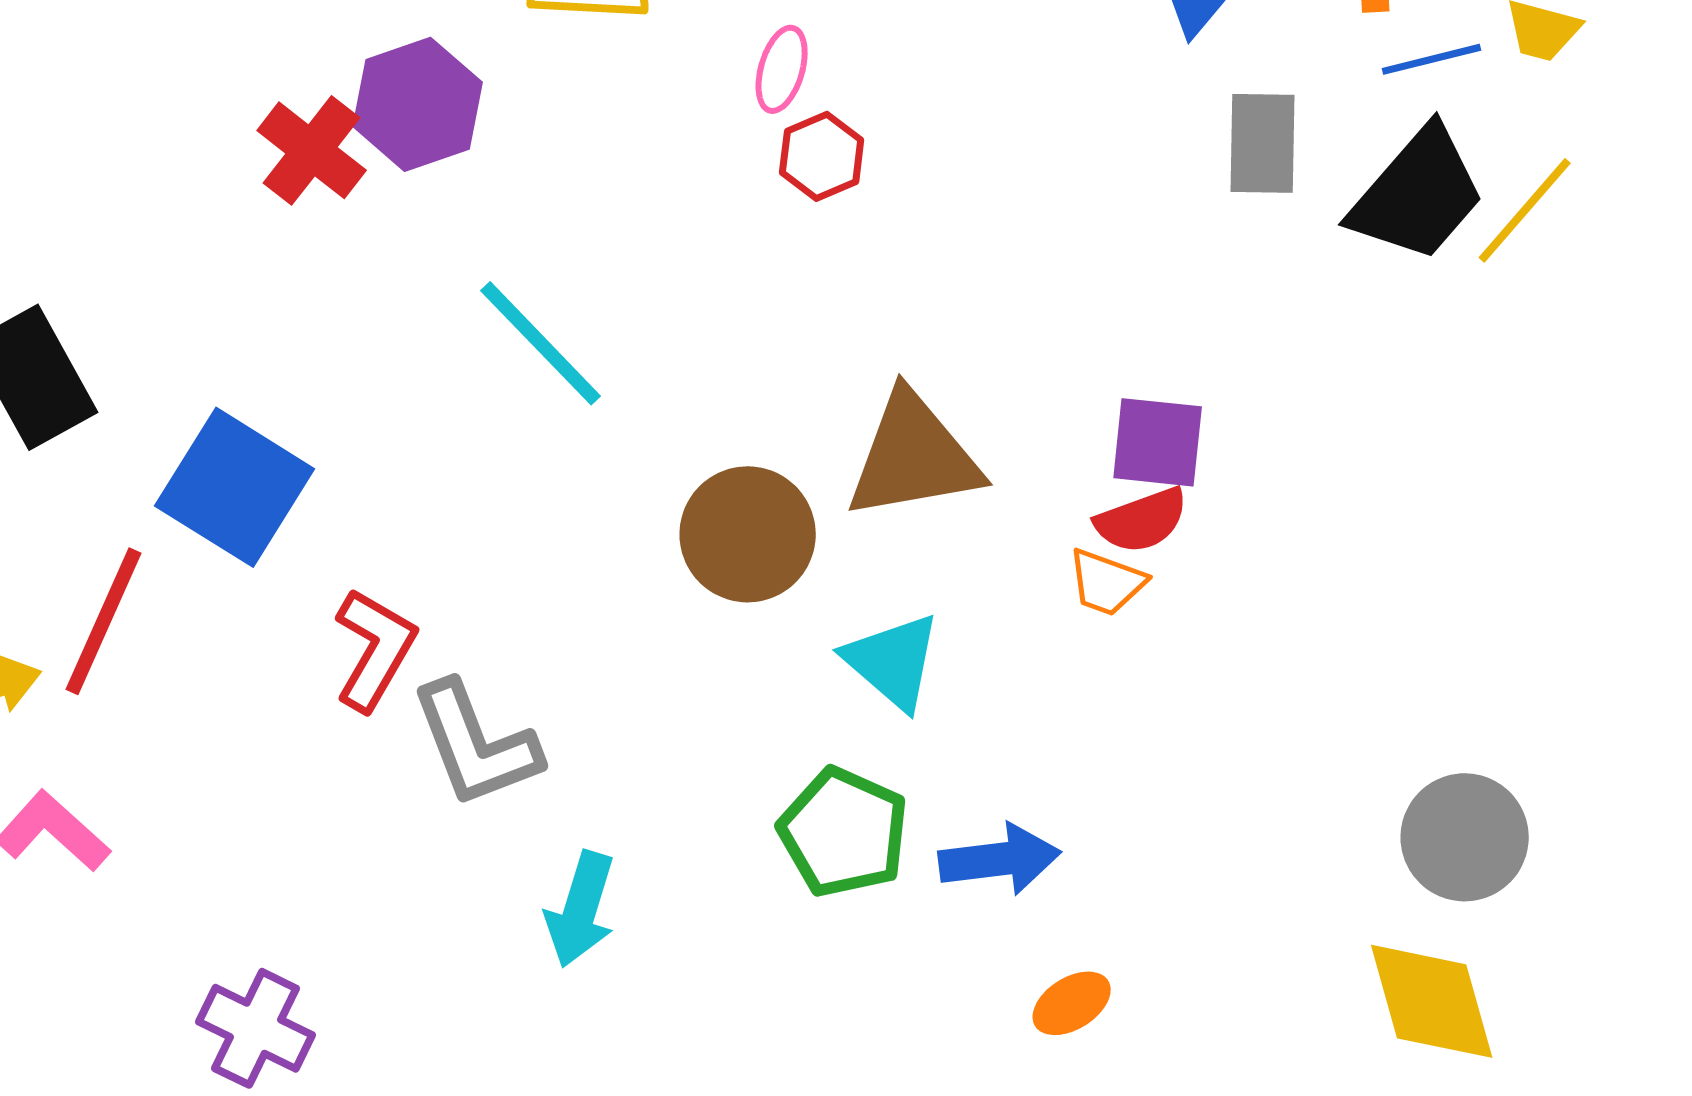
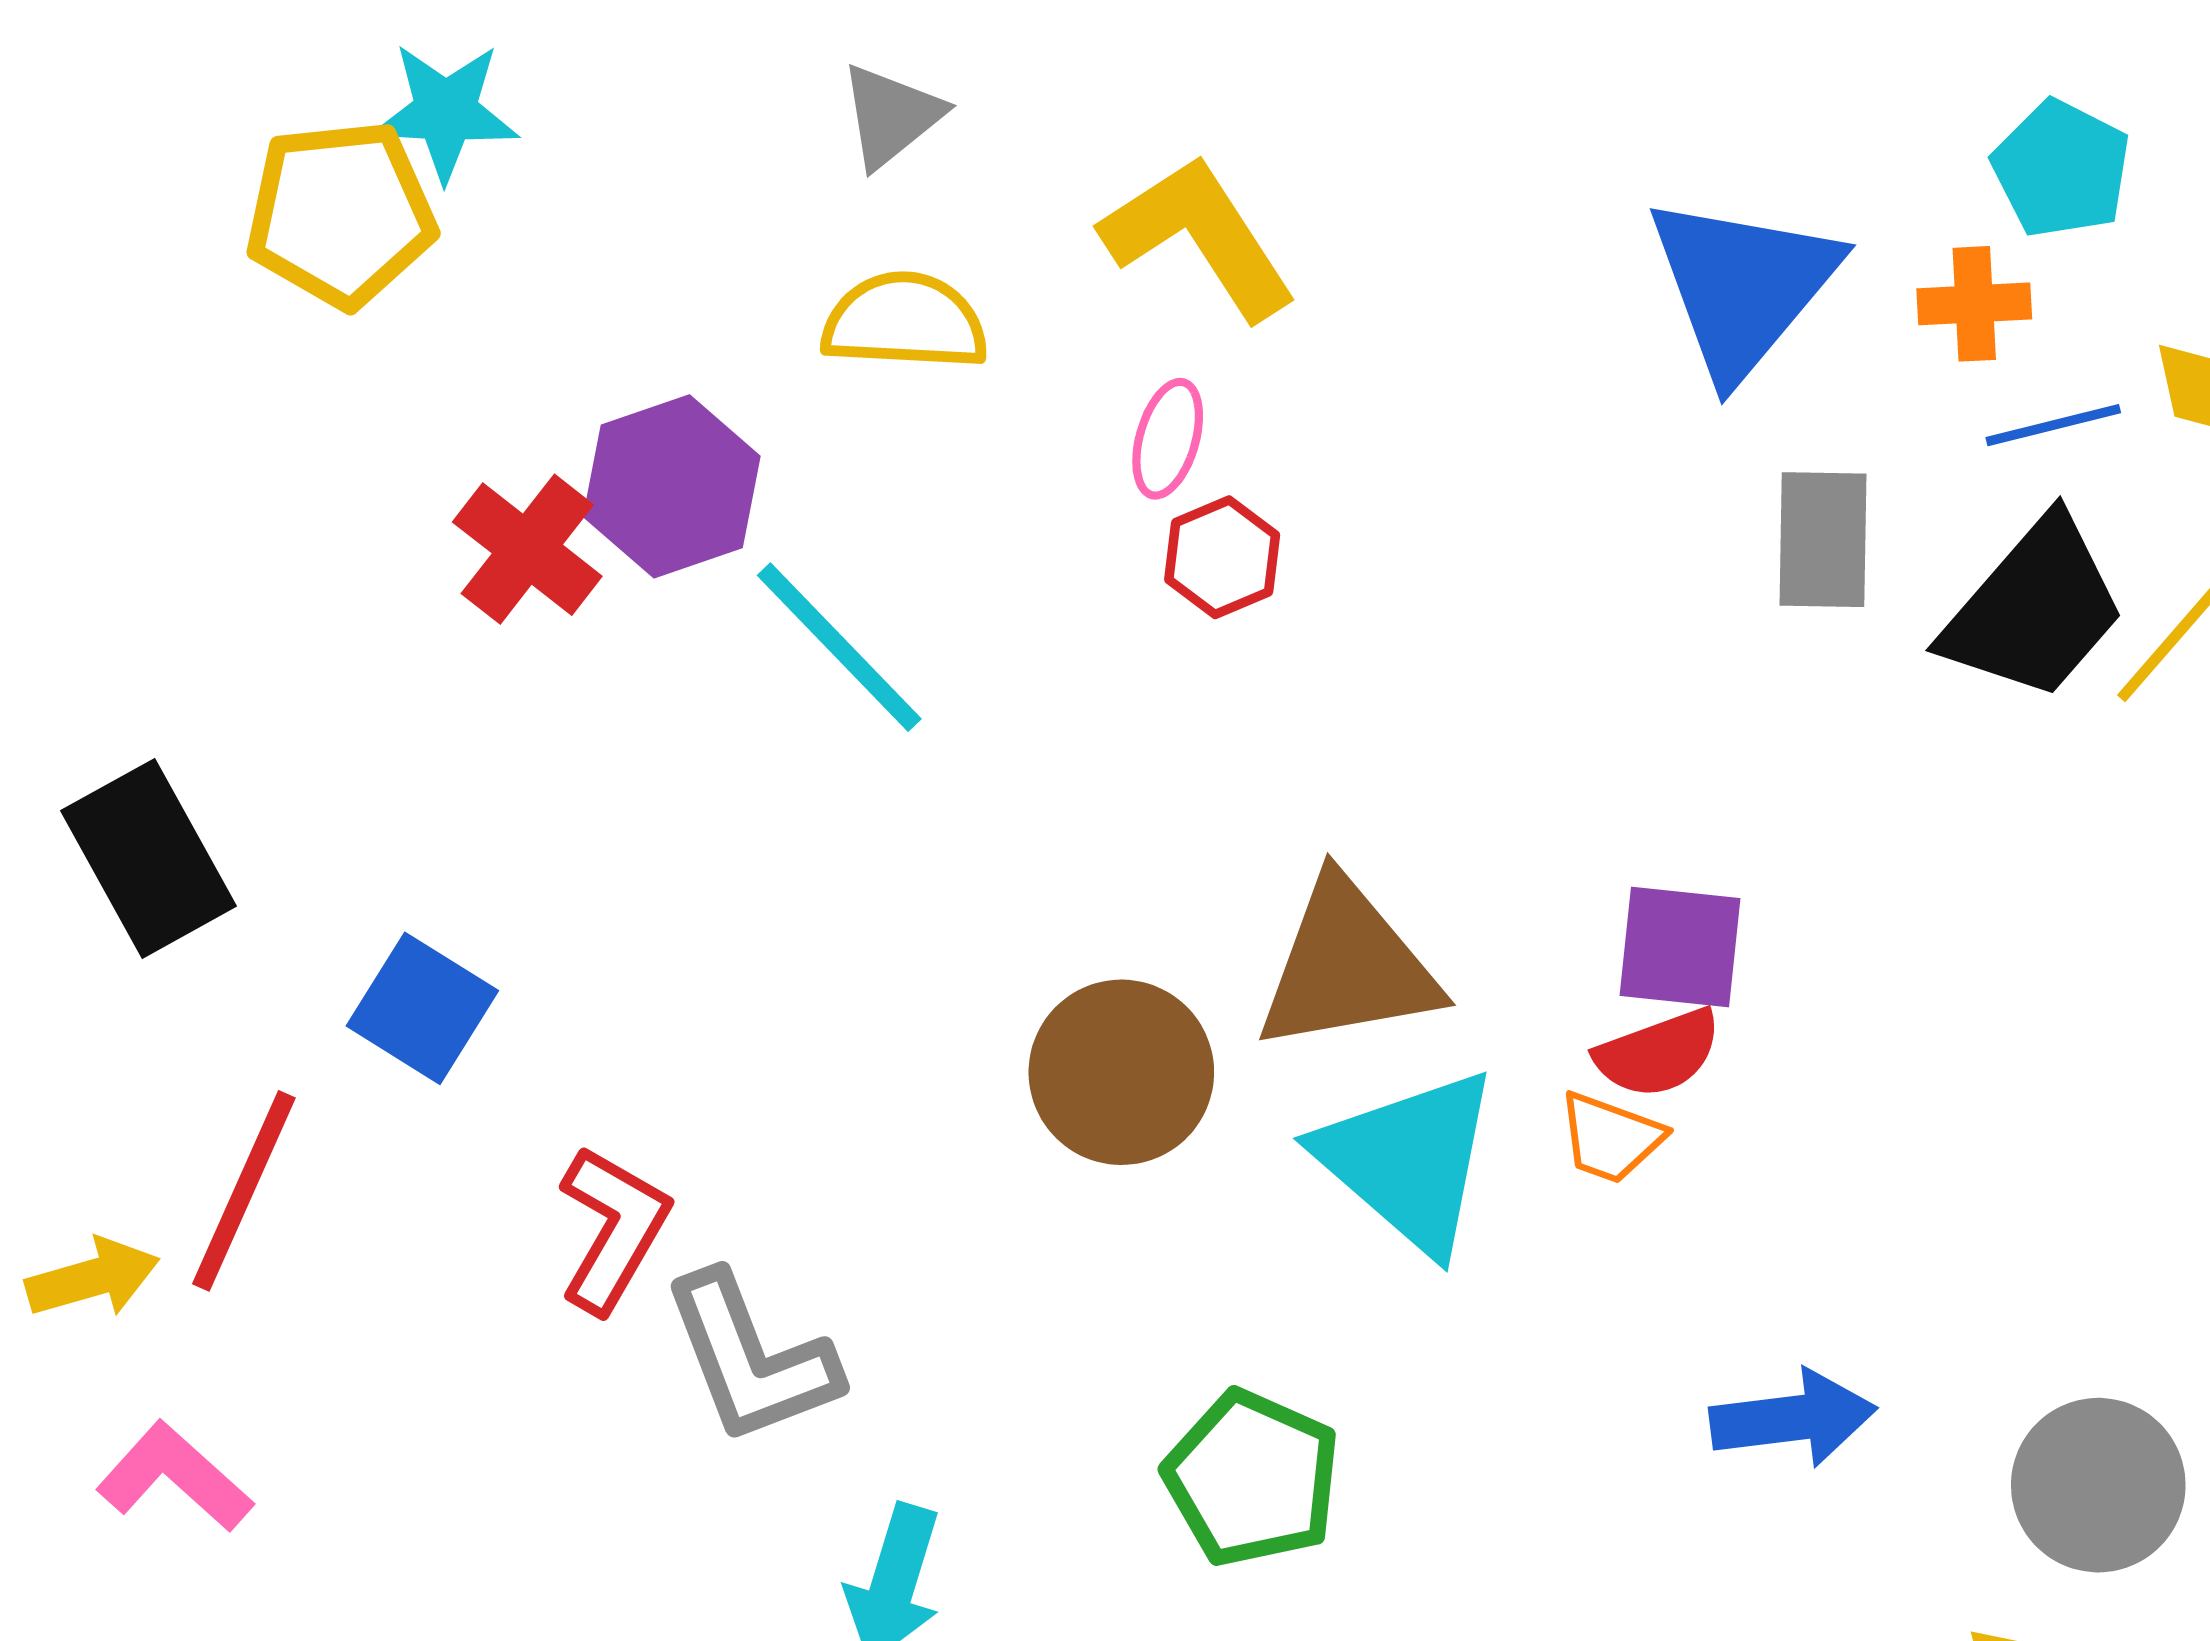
cyan line: (541, 343) -> (839, 647), moved
blue square: (235, 487) -> (422, 1008), size x0.7
cyan triangle: (893, 661) -> (1409, 1161), moved, size x1.4
blue arrow: (1000, 859) -> (1793, 1418), moved

